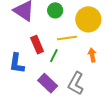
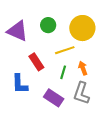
orange arrow: (92, 55) -> (83, 68), moved
green line: (54, 56) -> (63, 72), moved

